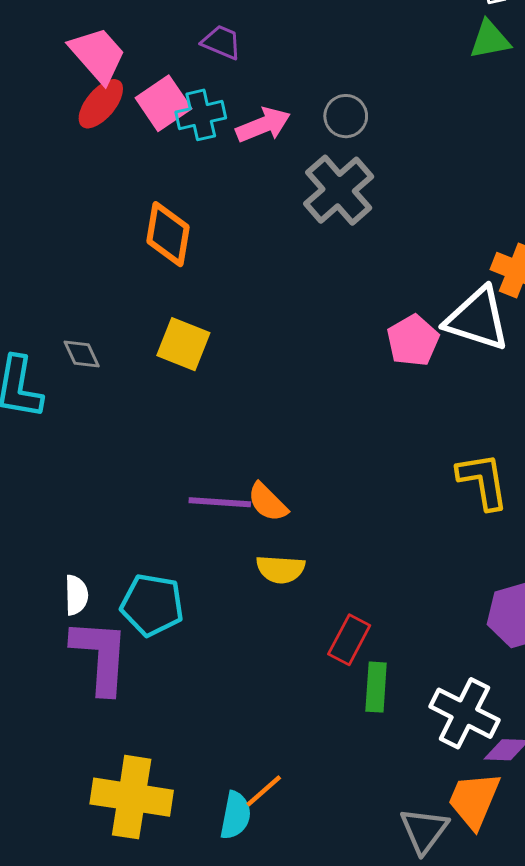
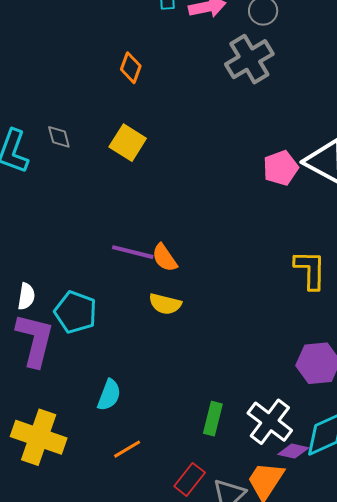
orange diamond: (168, 234) -> (131, 68), size x0.7
red rectangle: (349, 640) -> (190, 479), moved
green rectangle: (376, 687) -> (213, 419), moved
cyan semicircle: (235, 815) -> (109, 395), moved

